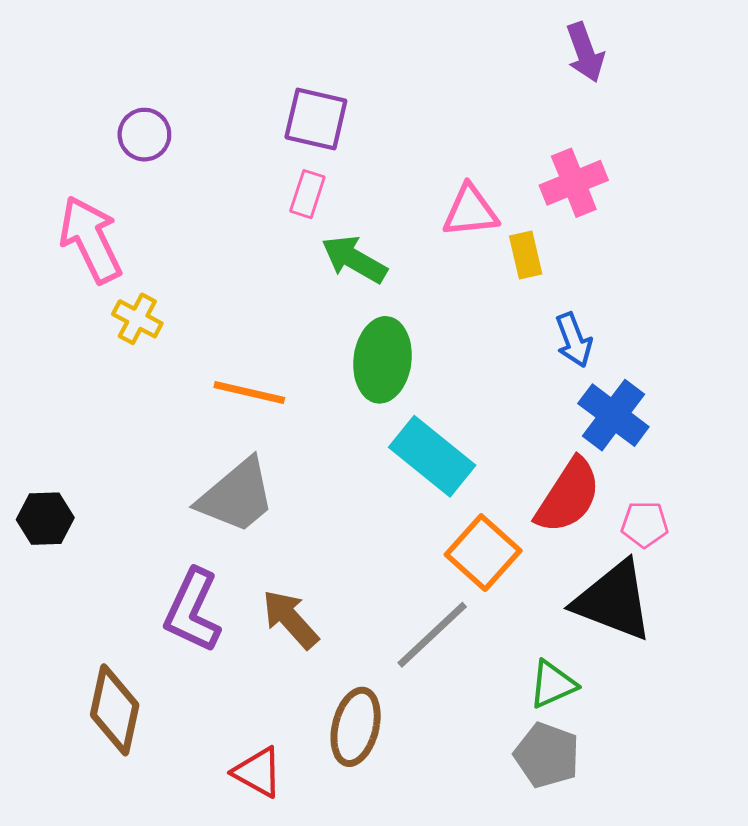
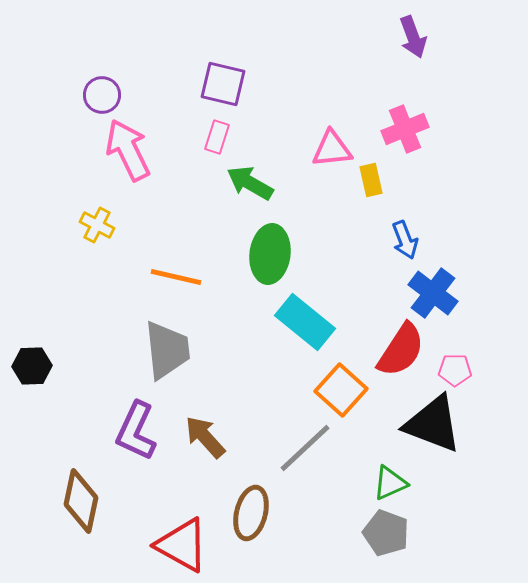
pink arrow: (91, 239) -> (128, 150), moved
gray trapezoid: (237, 496) -> (167, 350), turned -56
red triangle: (258, 772) -> (182, 545), size x1.5

